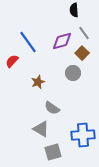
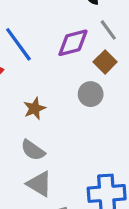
gray semicircle: (52, 108) -> (33, 150), moved

